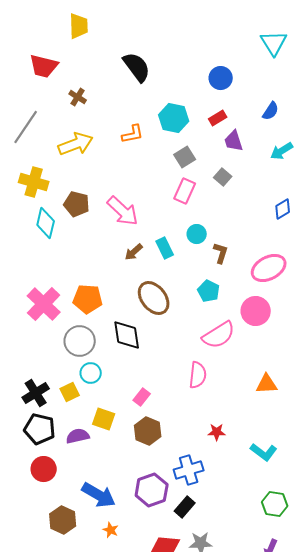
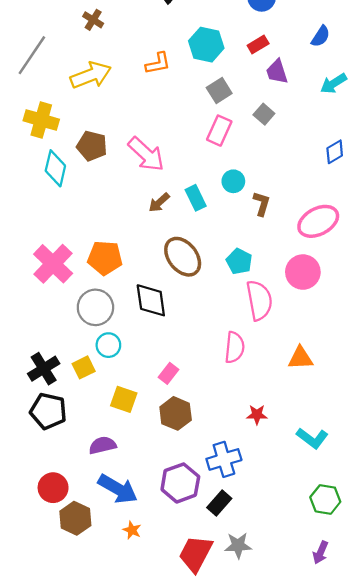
cyan pentagon: (209, 291) -> (239, 261), moved
pink semicircle: (219, 335) -> (259, 300), turned -68
orange triangle: (267, 384) -> (301, 358), moved
purple semicircle: (78, 436) -> (103, 445), moved
red circle: (44, 469) -> (53, 488), moved

